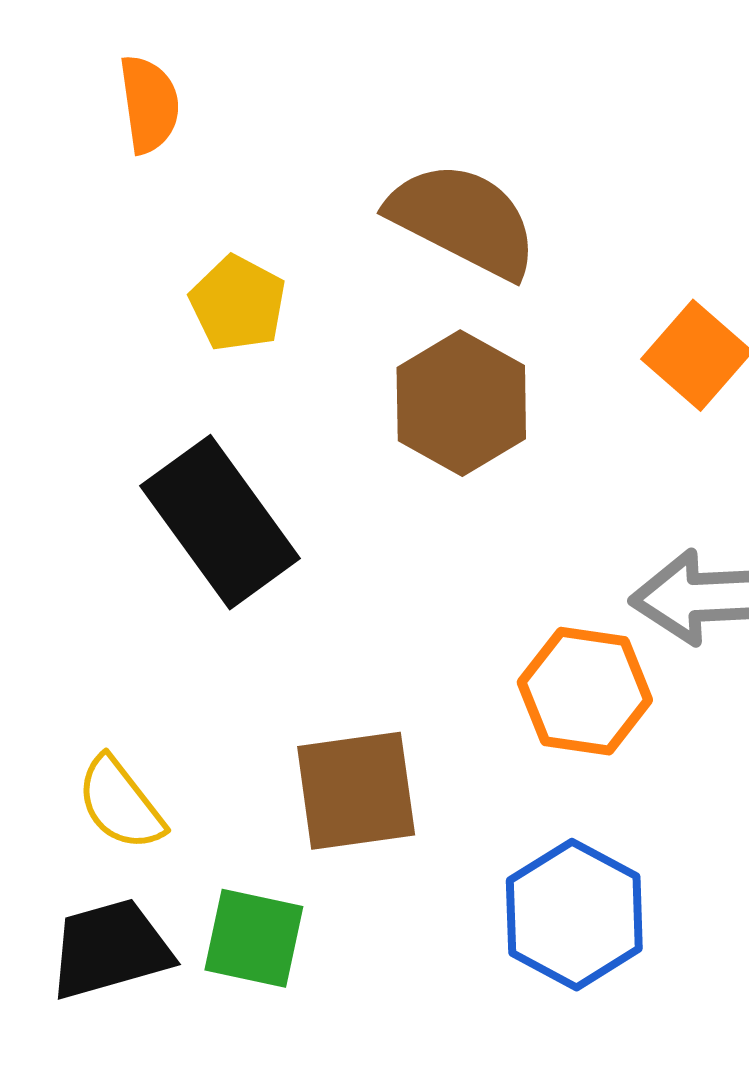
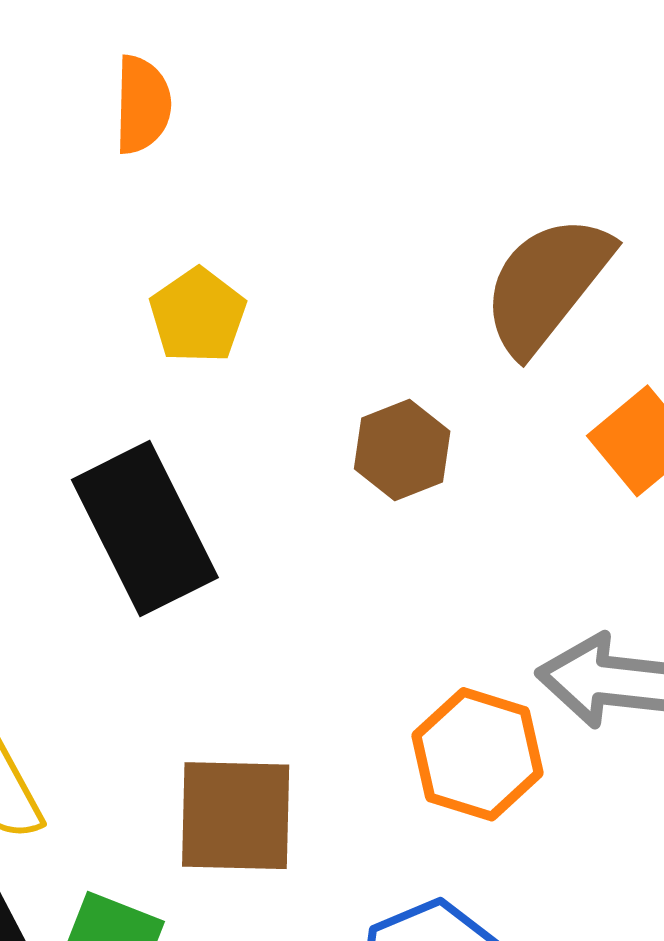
brown semicircle: (463, 220) -> (547, 284), moved, turned -88
brown hexagon: (461, 403) -> (402, 450), size x0.7

